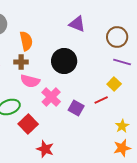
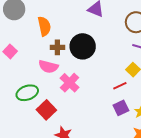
brown cross: (21, 62) -> (57, 47), moved
purple square: (76, 108) -> (121, 108), moved, turned 35

